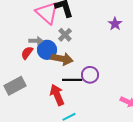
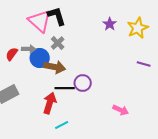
purple star: (115, 24) -> (110, 24), moved
red semicircle: (27, 53) -> (12, 54), moved
red arrow: (57, 95) -> (50, 103), turned 40

